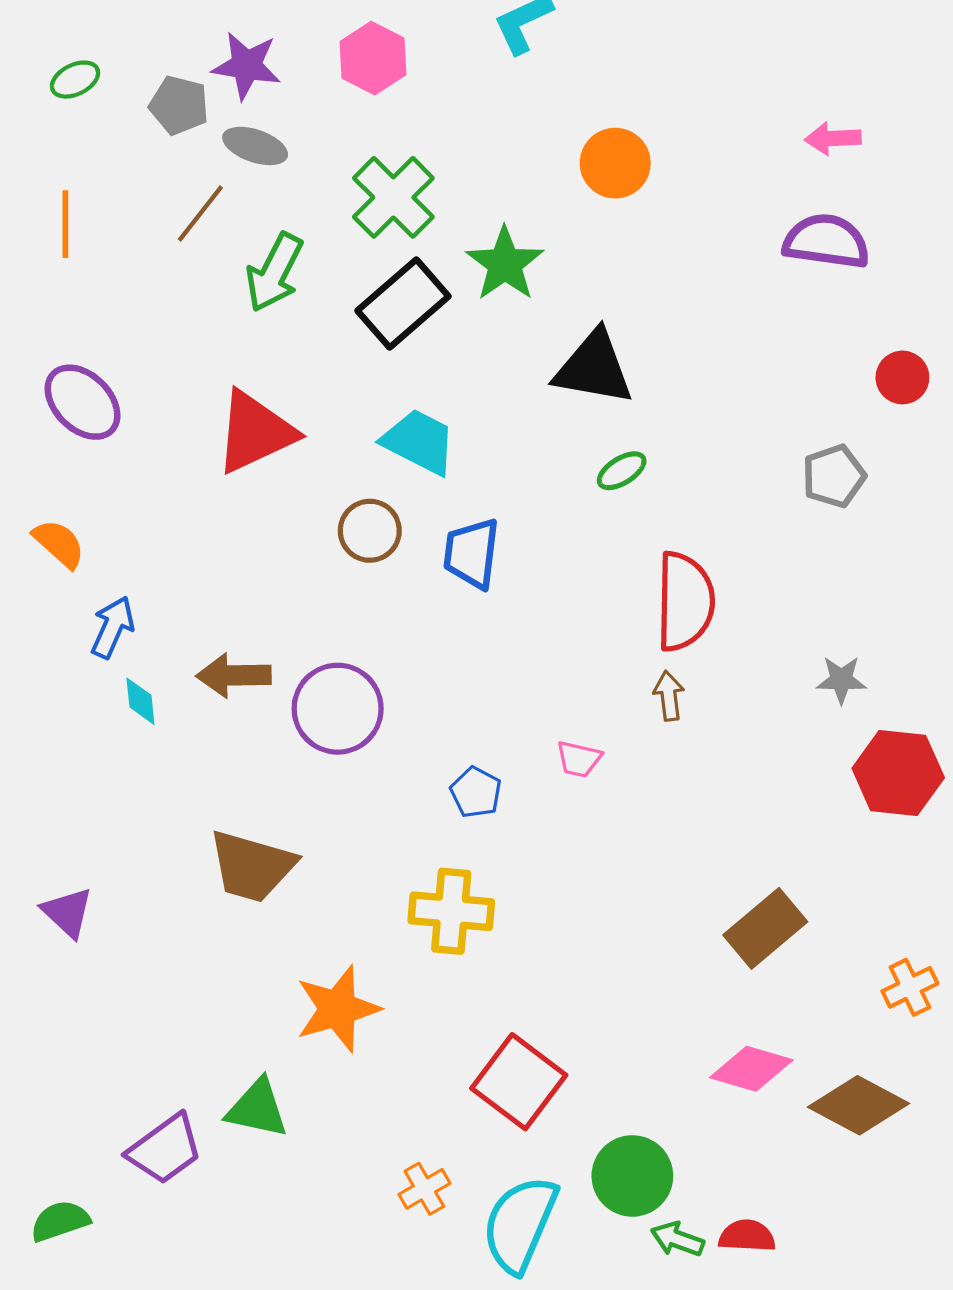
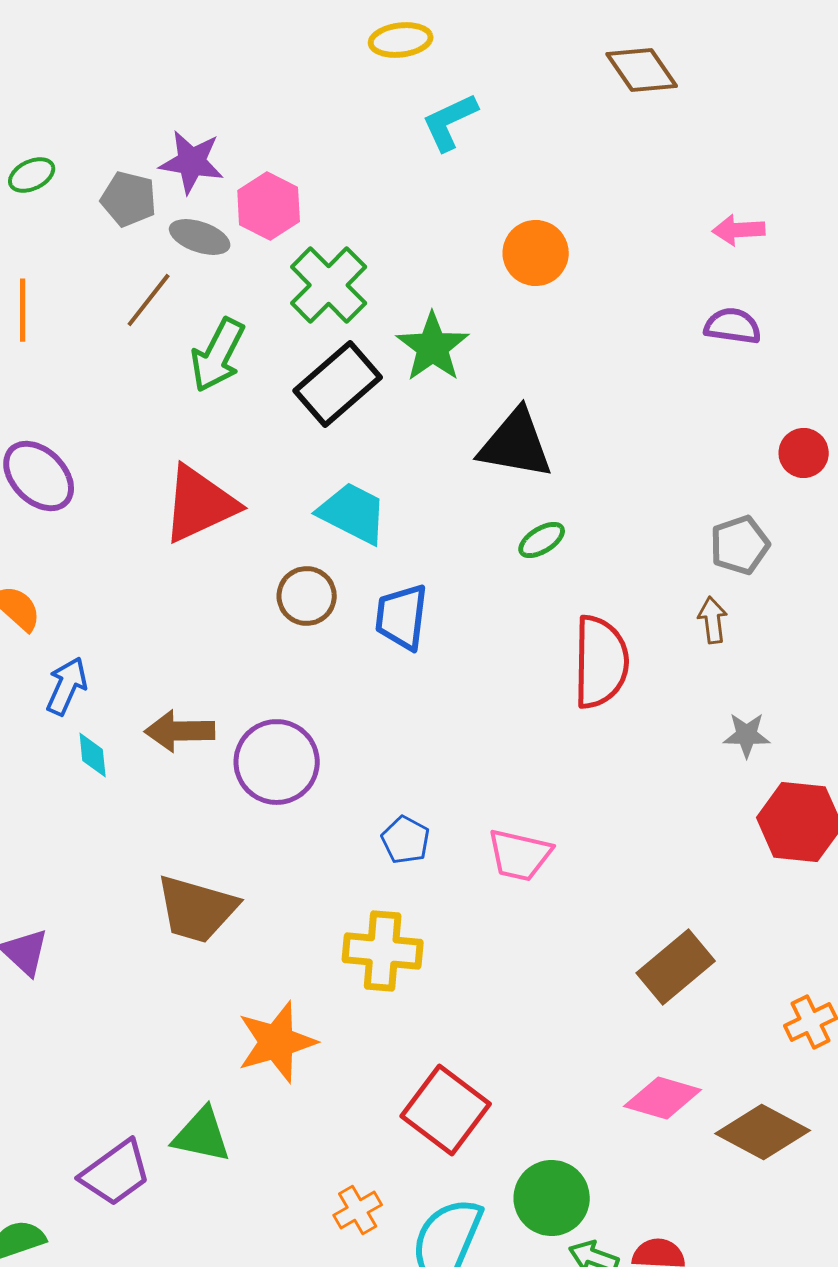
pink hexagon: (373, 58) -> (269, 206), moved
purple semicircle: (826, 241) -> (733, 326), size x0.7
brown arrow: (669, 696) -> (713, 620), moved
pink trapezoid: (579, 759) -> (520, 855), moved, size x1.5

